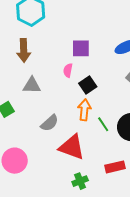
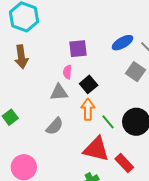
gray triangle: (32, 85) -> (59, 92), moved
red triangle: (72, 147) -> (96, 149), moved
red rectangle: (115, 167) -> (124, 163), turned 66

